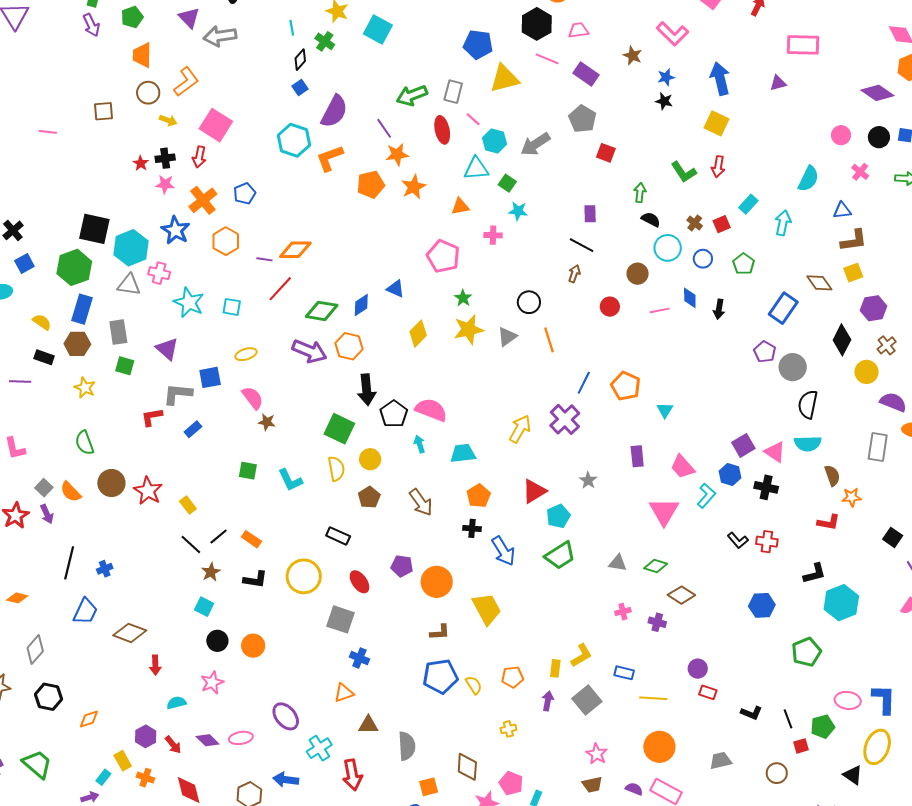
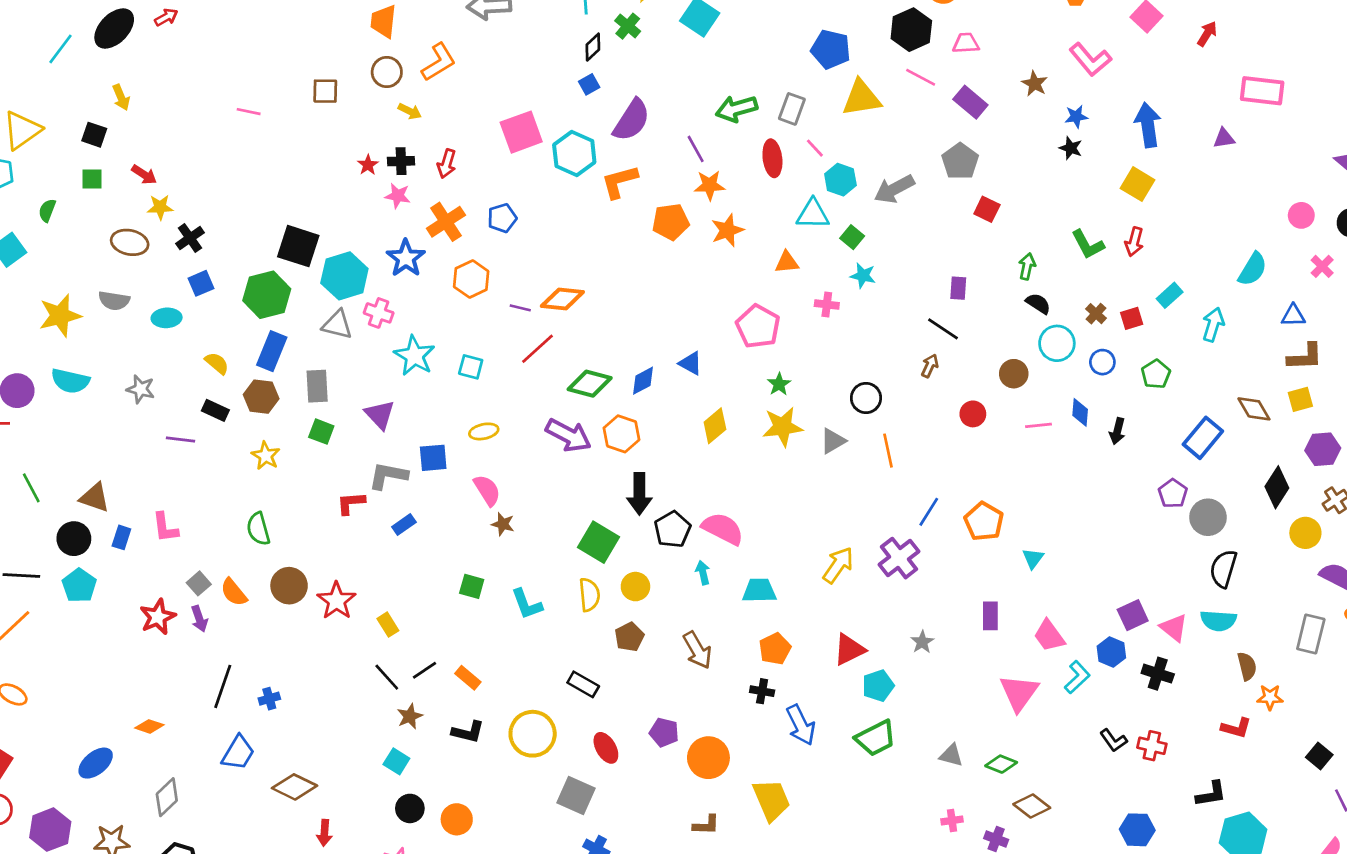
pink square: (216, 125) -> (521, 132), moved, turned 32

